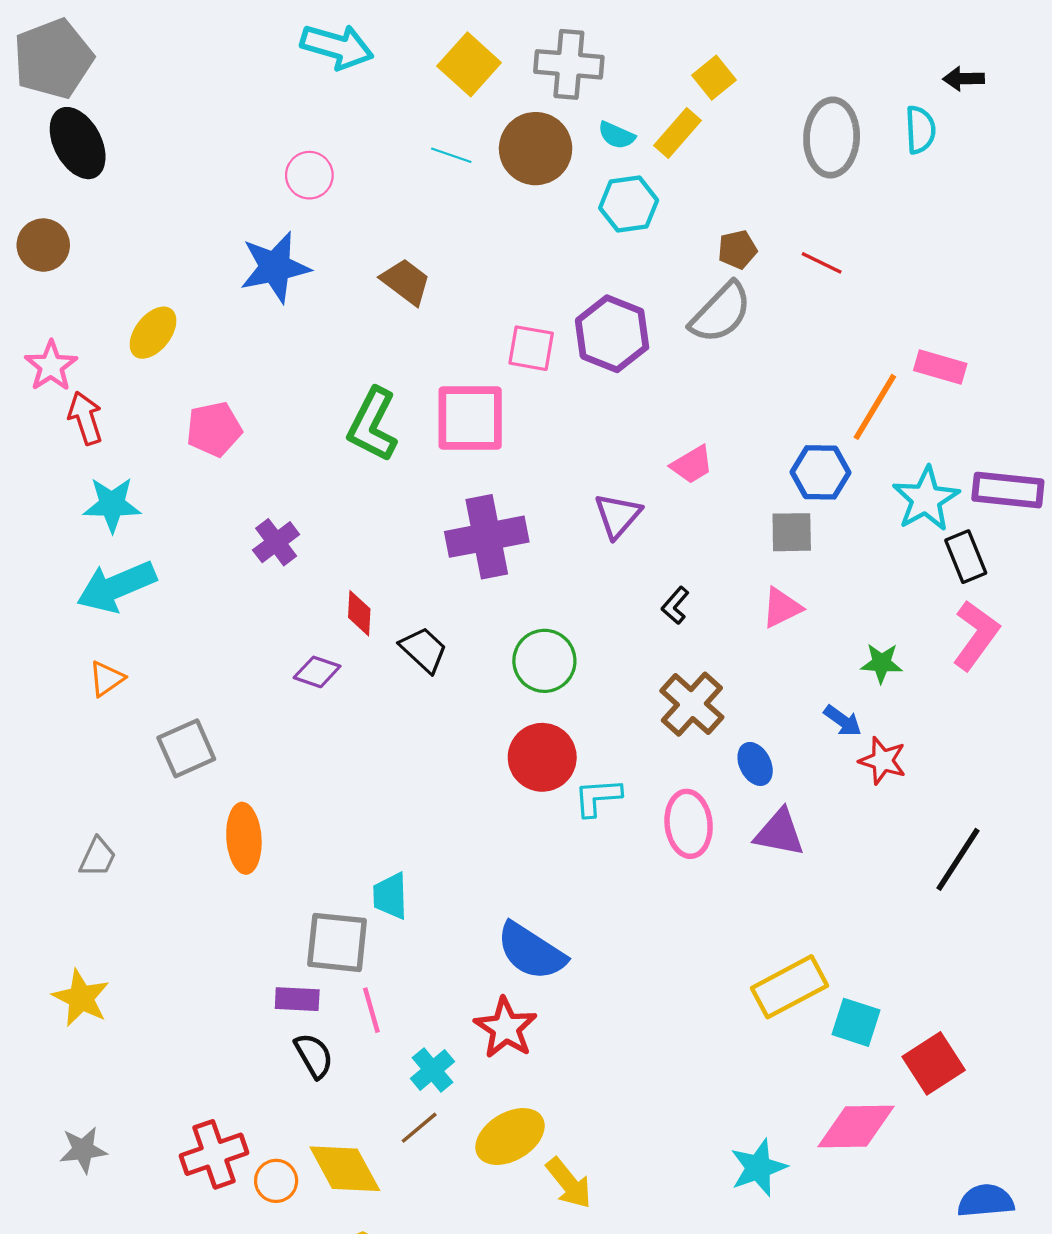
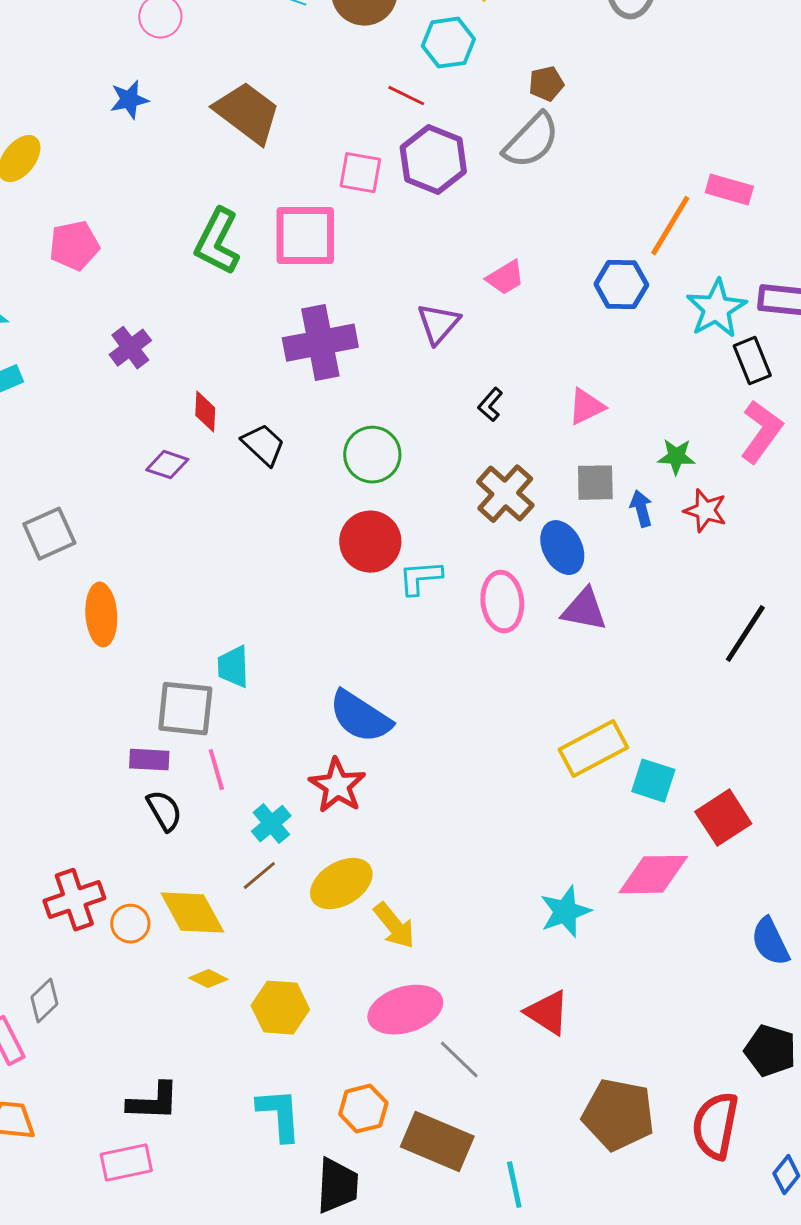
red line: (822, 263) -> (406, 96), moved
blue star: (275, 267) -> (129, 100), size x0.6
brown trapezoid: (406, 282) -> (247, 113), size x1.5
gray square: (792, 532) -> (595, 483), moved
blue arrow: (843, 721) -> (641, 509), turned -141
red star: (883, 761) -> (705, 511), moved
blue ellipse: (755, 764) -> (562, 548), size x1.4
blue semicircle: (986, 1201) -> (770, 942), turned -111

